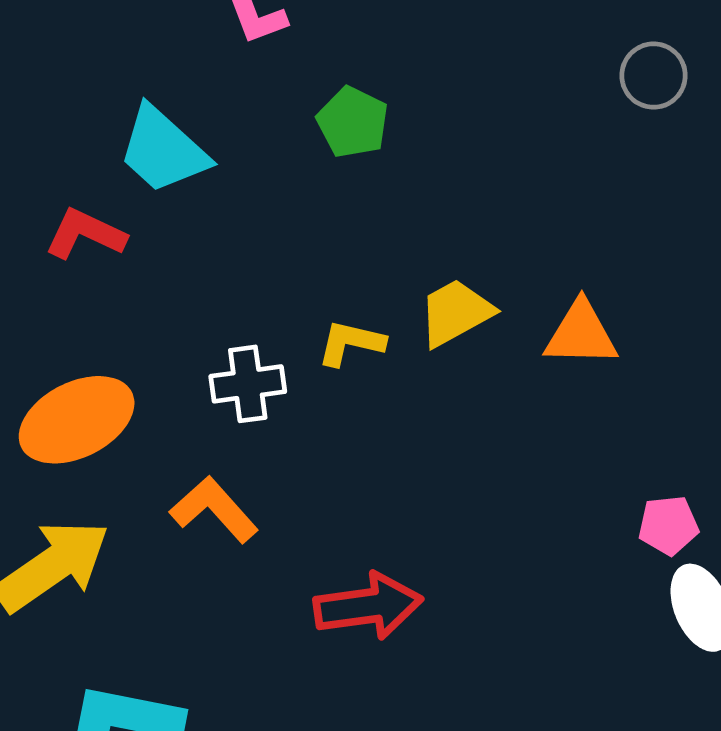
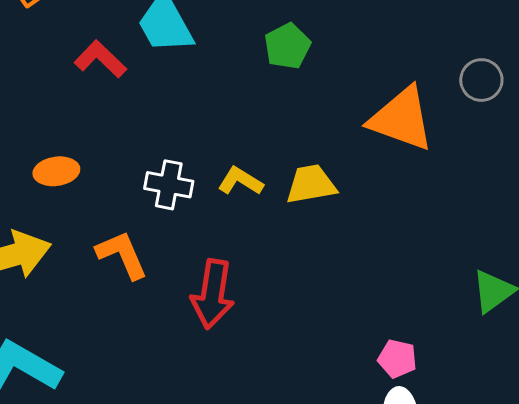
orange triangle: (581, 334) -> (402, 119), moved, size x1.4
orange ellipse: (77, 420) -> (56, 171), size x0.6
red arrow: (368, 606) -> (213, 294), moved, turned 88

